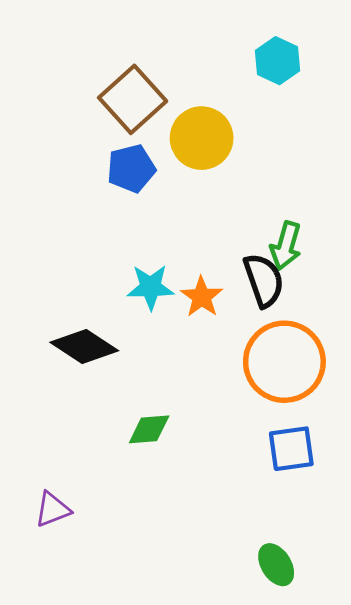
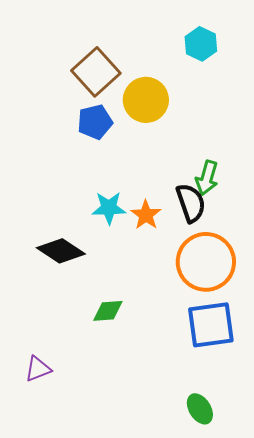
blue square: (291, 449) -> (211, 325), size x1.4

